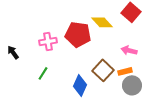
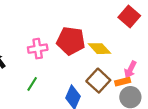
yellow diamond: (102, 22) -> (99, 49), moved
pink arrow: (129, 50) -> (130, 70), moved, turned -77

